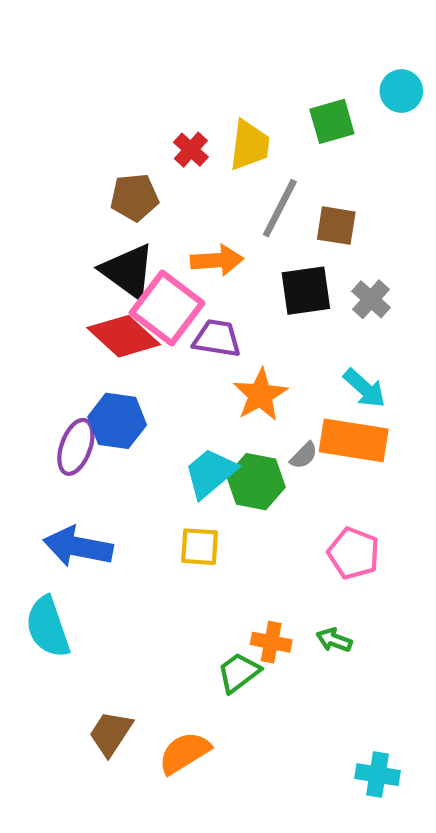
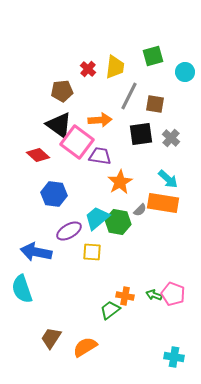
cyan circle: (401, 91) -> (185, 72), moved
red diamond: (124, 336) -> (38, 155), moved, size x0.7
purple ellipse: (76, 447) -> (69, 231), moved, turned 40
pink pentagon: (354, 553) -> (173, 294), moved

